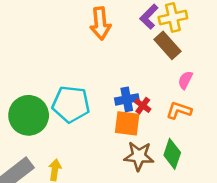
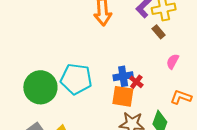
brown rectangle: (168, 45) -> (159, 32), size x0.6
orange L-shape: (179, 110) -> (181, 97), moved

